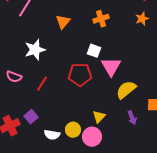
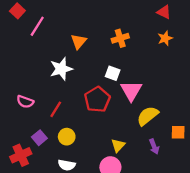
white star: (35, 50) -> (61, 69), moved
red pentagon: (80, 75) -> (97, 99), turned -30
purple square: (31, 117) -> (39, 138), moved
yellow circle: (73, 130) -> (67, 137), moved

